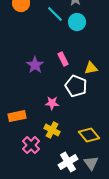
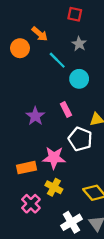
cyan circle: (77, 22) -> (79, 79), moved
pink star: (52, 103) -> (54, 158), size x1.5
orange rectangle: (17, 116) -> (27, 168), moved

